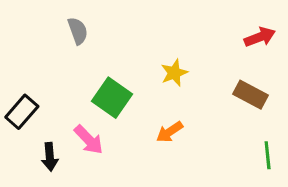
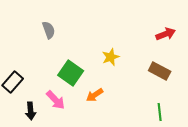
orange arrow: (170, 132) -> (95, 95), moved
green line: (268, 155) -> (160, 112), moved

